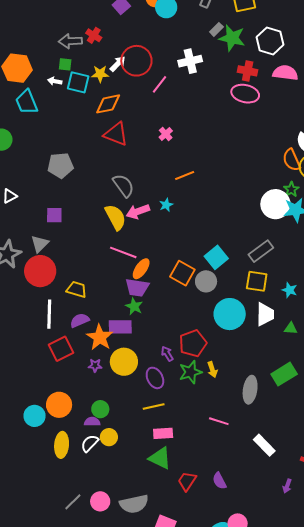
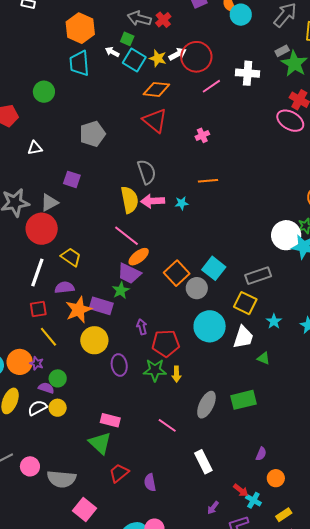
gray pentagon: (60, 165) -> (92, 134), turned -30
cyan square: (216, 257) -> (214, 268), turned -30
red square: (61, 349) -> (38, 309), size x0.7
purple arrow: (167, 354) -> (142, 327), moved
purple star: (95, 365) -> (37, 363), moved
yellow line: (154, 407) -> (48, 337), moved, turned 45

